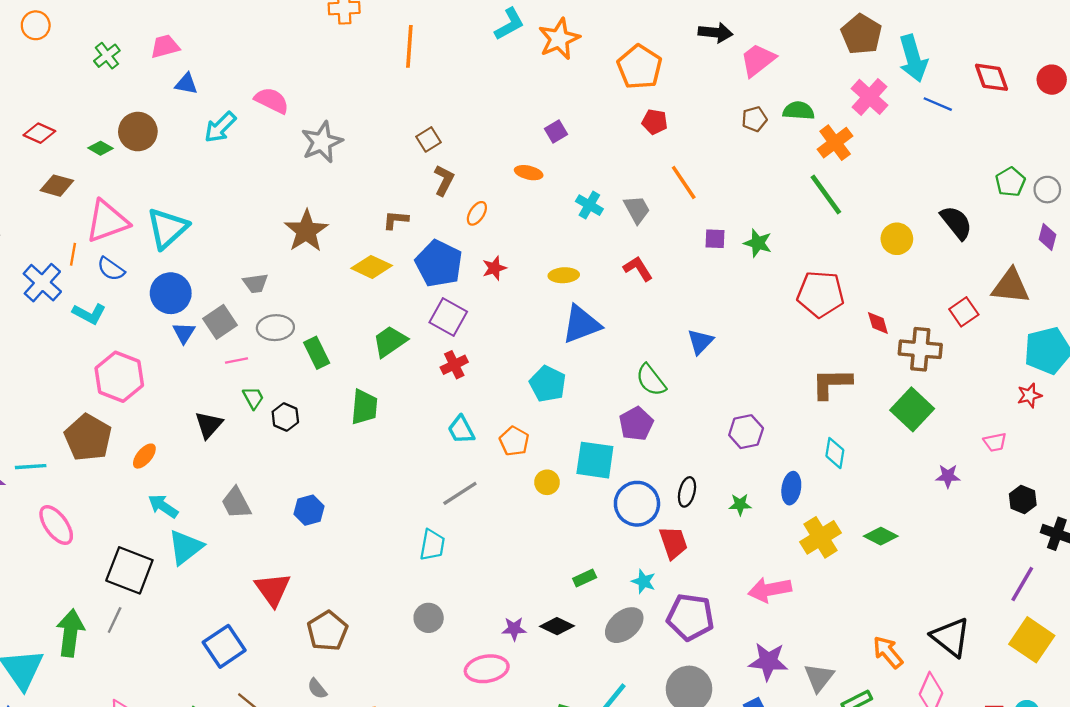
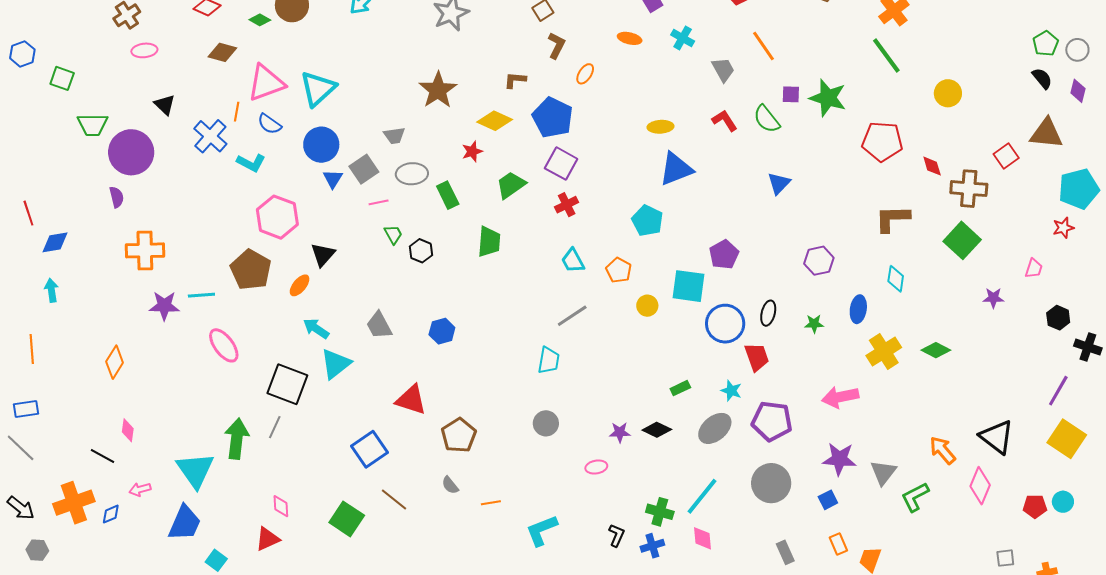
cyan cross: (589, 205) -> (683, 38), moved
black semicircle: (956, 223) -> (1042, 78), moved, size x0.7
green star: (758, 243) -> (828, 98), size x1.5
red star: (494, 268) -> (472, 151), moved
green semicircle: (651, 380) -> (767, 119), moved
black triangle: (209, 425) -> (323, 255), moved
pink trapezoid: (995, 442) -> (1034, 268), turned -60
red triangle: (273, 589) -> (411, 400), turned -36
pink ellipse: (487, 669) -> (596, 467), size x0.6

